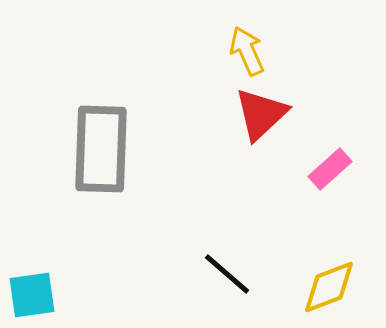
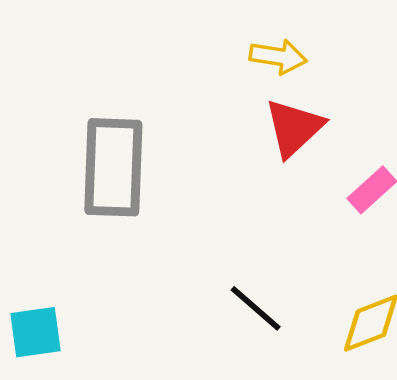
yellow arrow: (247, 51) -> (278, 57), turned 123

